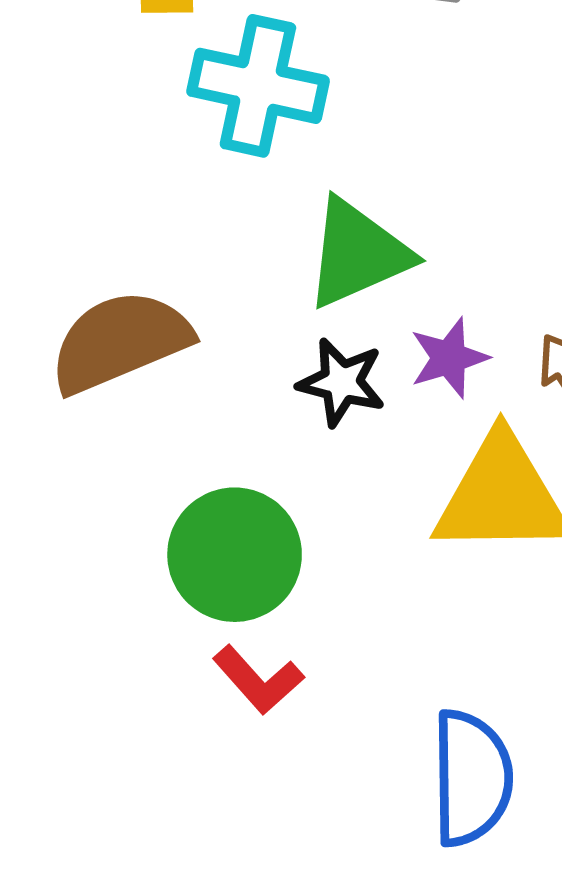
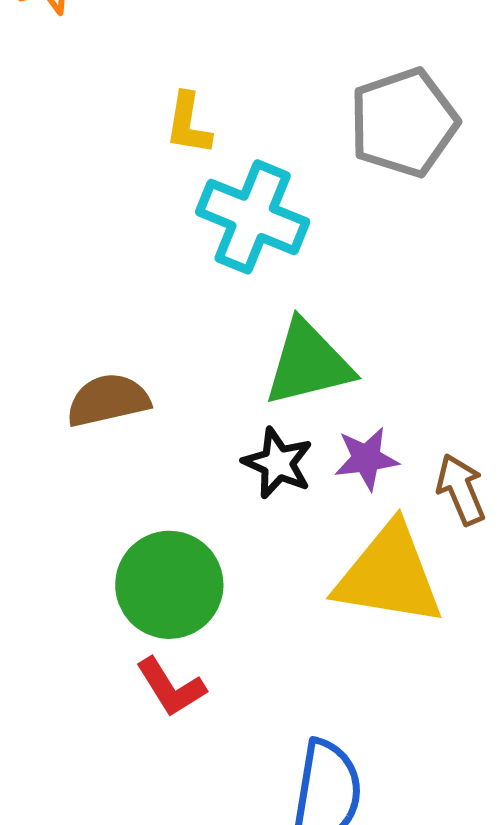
brown semicircle: (120, 341) -> (108, 400), size x0.7

